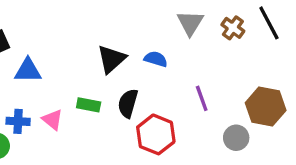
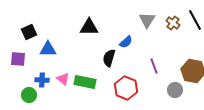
black triangle: (112, 59) -> (89, 27), moved, turned 42
blue semicircle: (156, 59) -> (126, 42), turned 120
black semicircle: (128, 103) -> (109, 58), moved
green rectangle: (89, 105) -> (85, 82), moved, size x1.5

